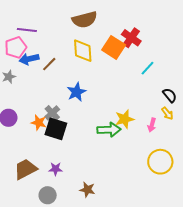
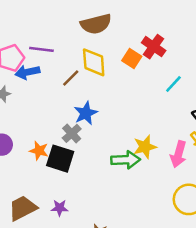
purple line: (27, 30) -> (41, 49), moved
orange square: (114, 47) -> (132, 58), size x0.7
brown line: (49, 64) -> (71, 78), moved
gray cross: (52, 113) -> (72, 133), moved
pink arrow: (152, 125) -> (178, 154), size x1.5

